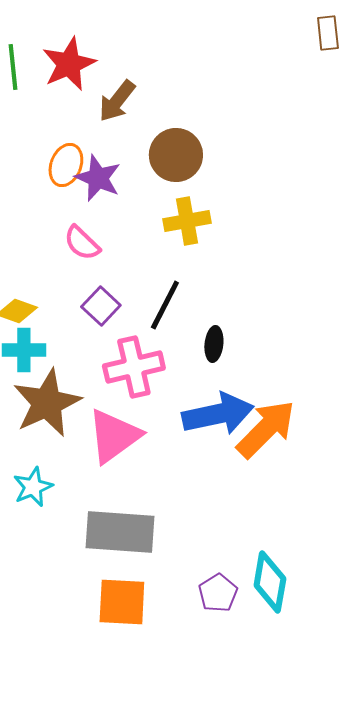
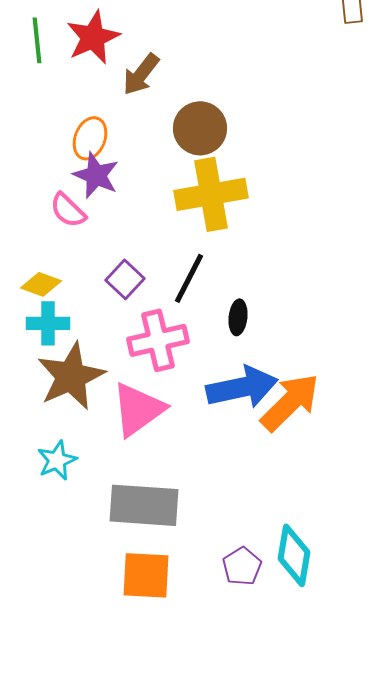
purple star: (98, 178) -> (96, 175), moved
yellow cross: (187, 221) -> (211, 194), size x1.5
pink semicircle: (82, 243) -> (68, 210), moved

